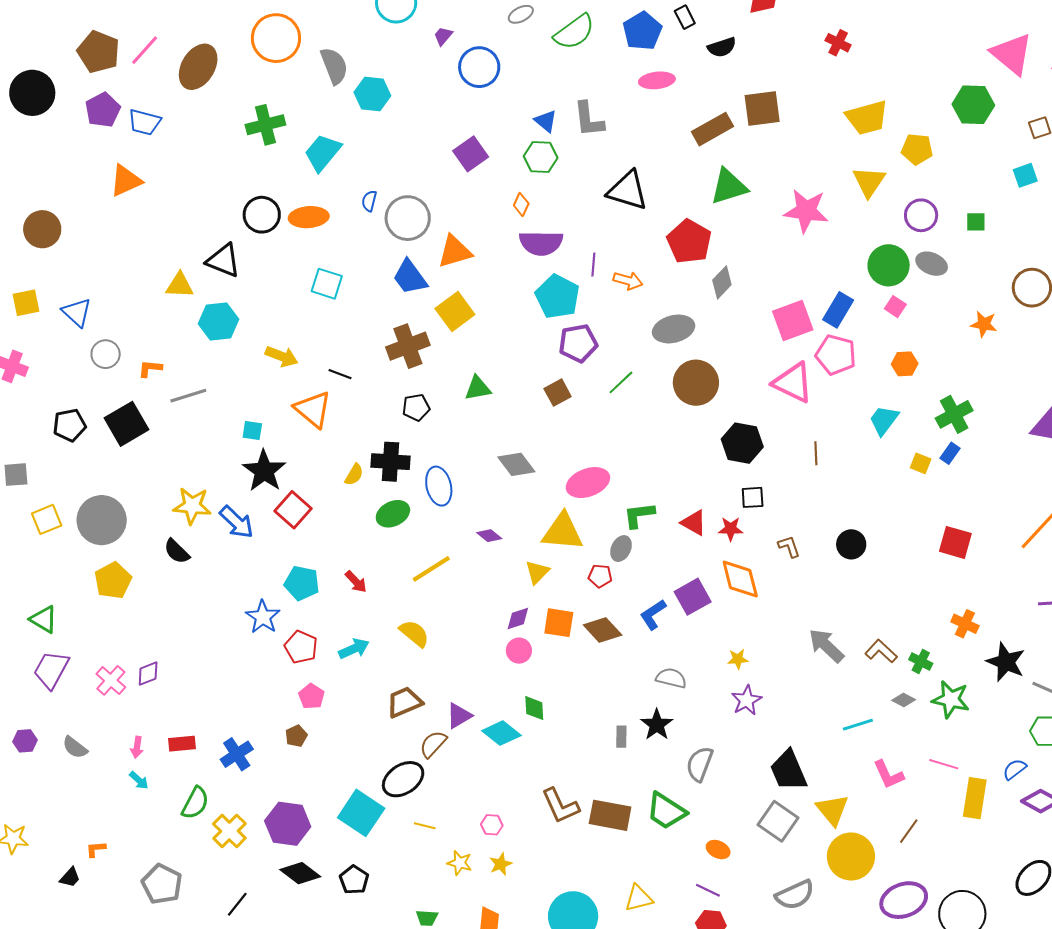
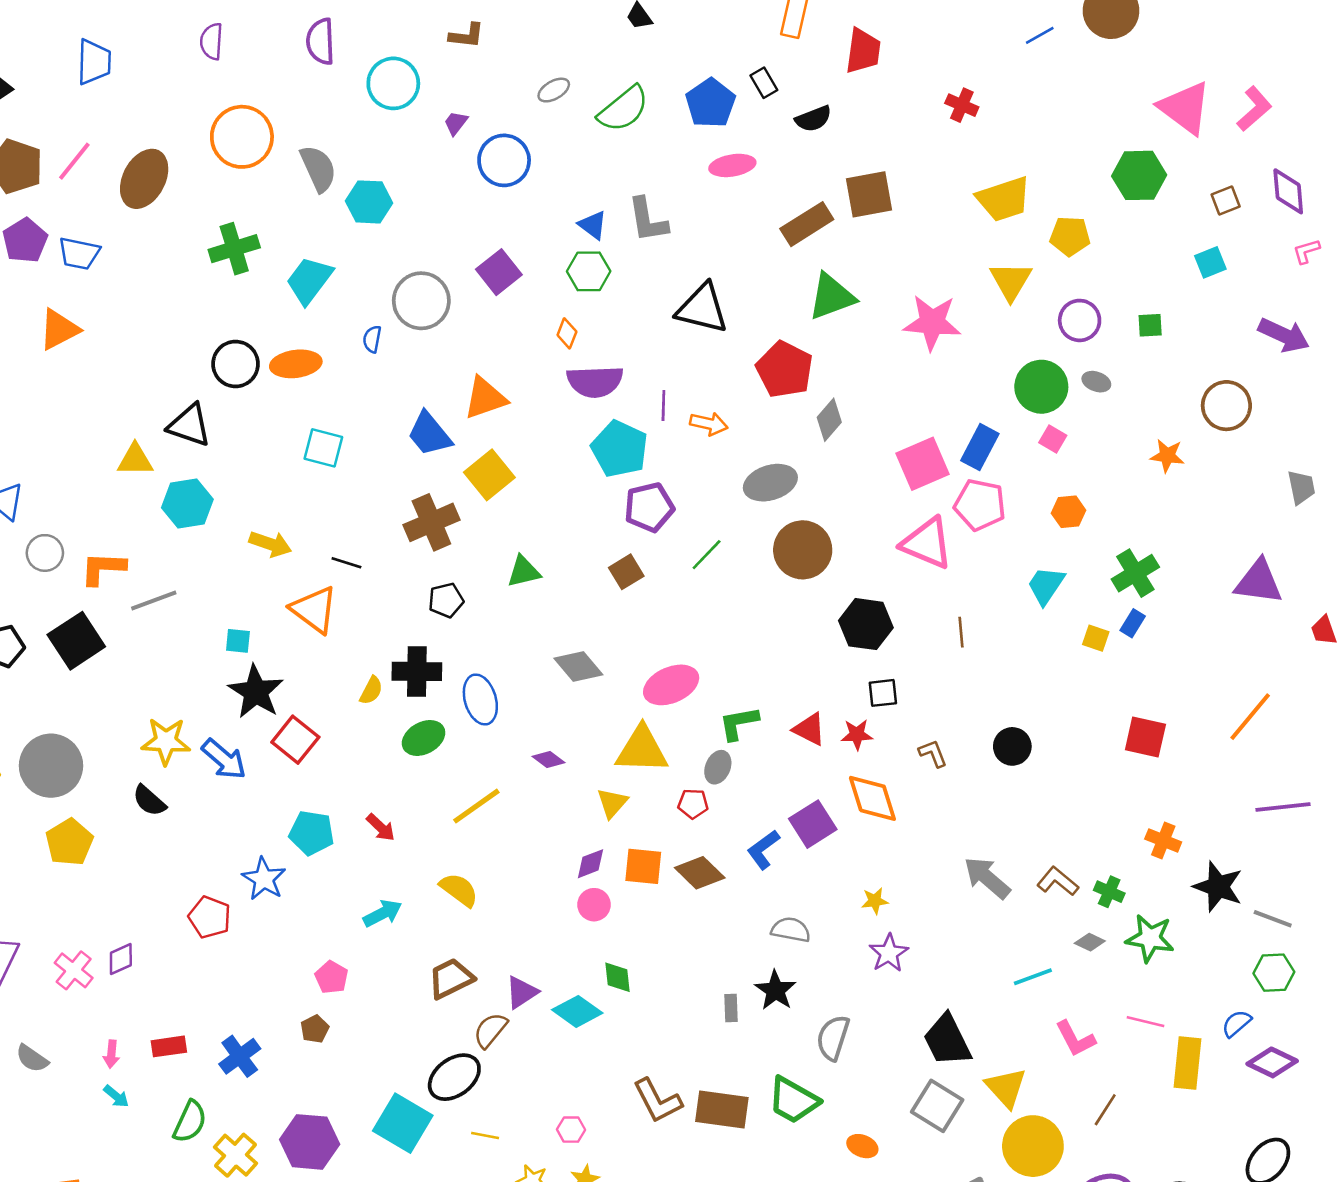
gray circle: (408, 218) -> (421, 301), moved
gray ellipse: (932, 264) -> (1096, 382), size x0.7
orange L-shape: (150, 368) -> (103, 568), size x1.5
red pentagon: (301, 647) -> (210, 917), moved

